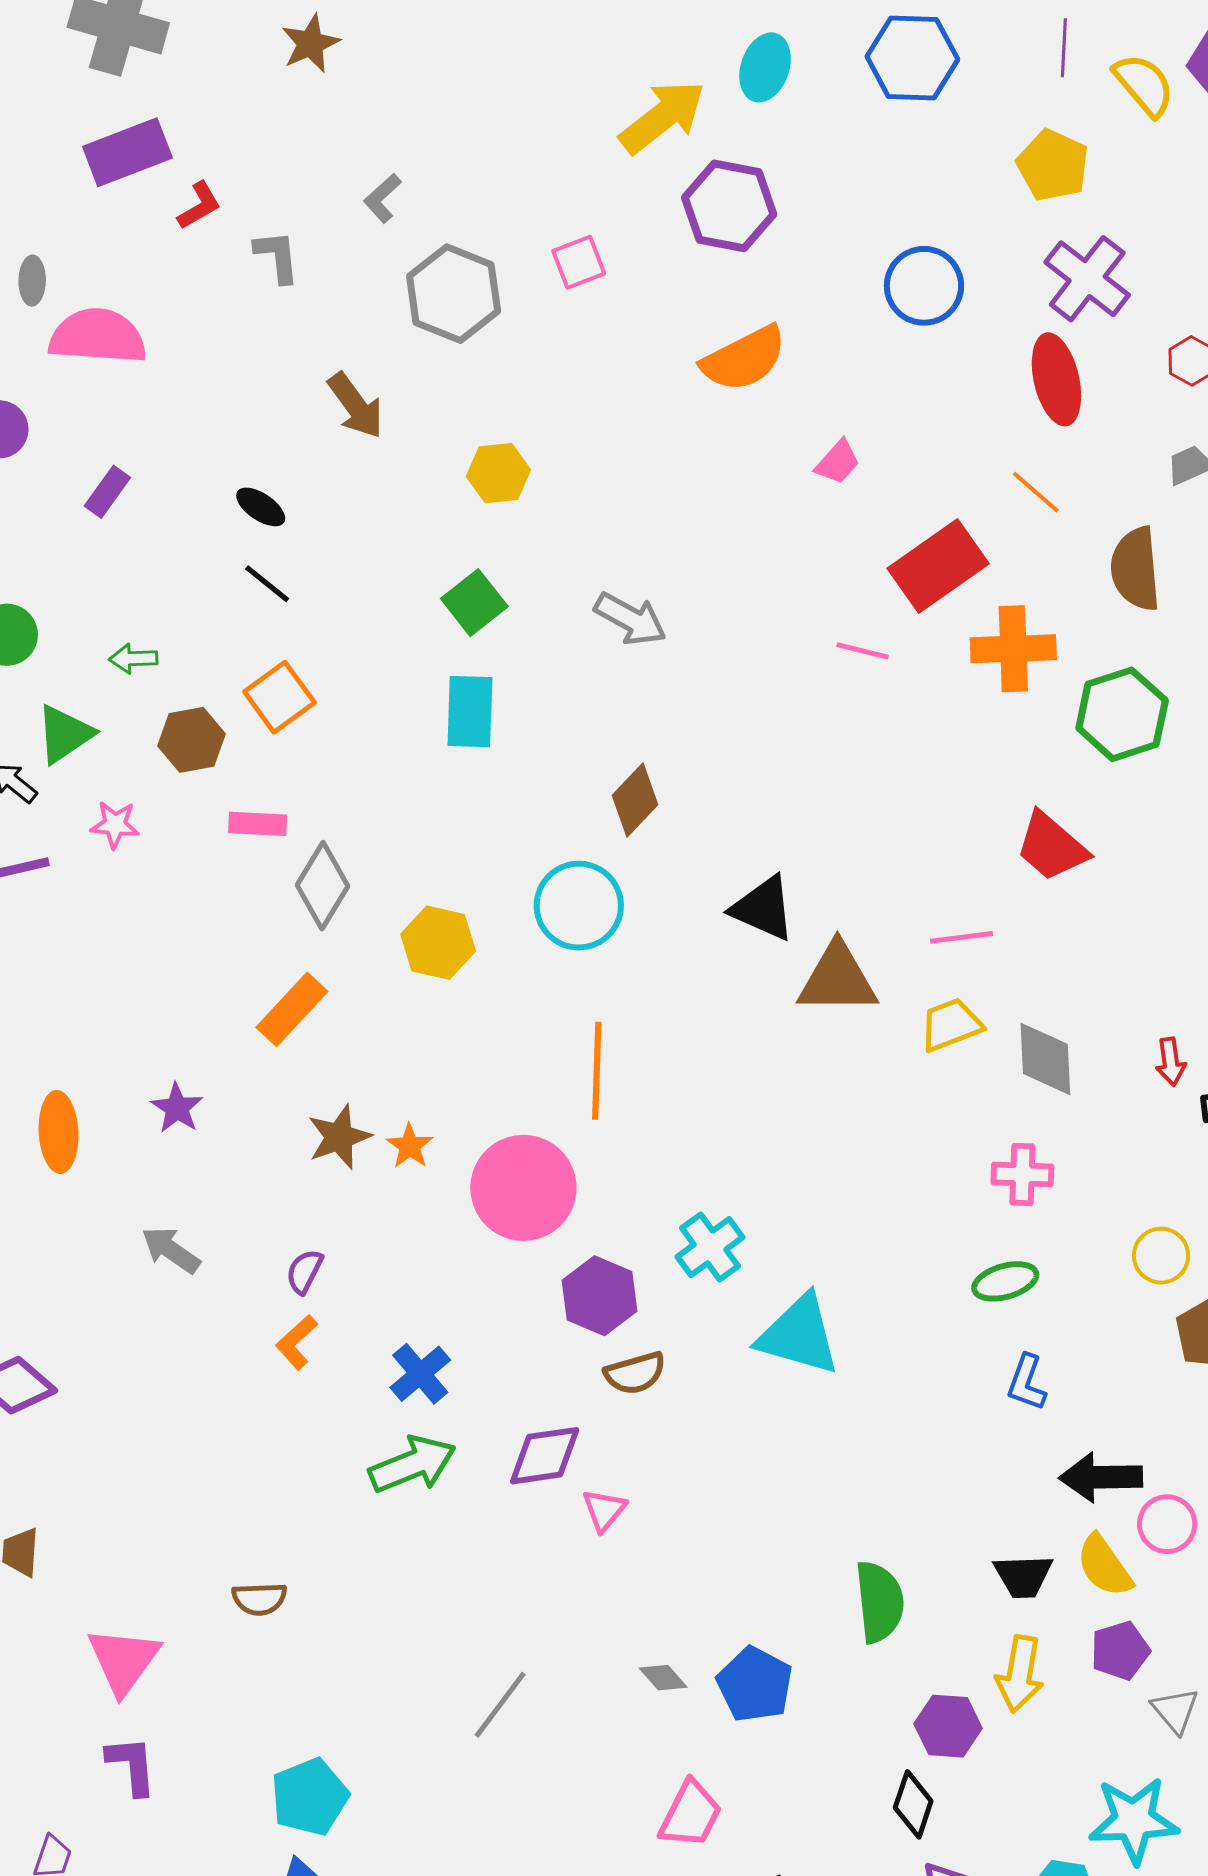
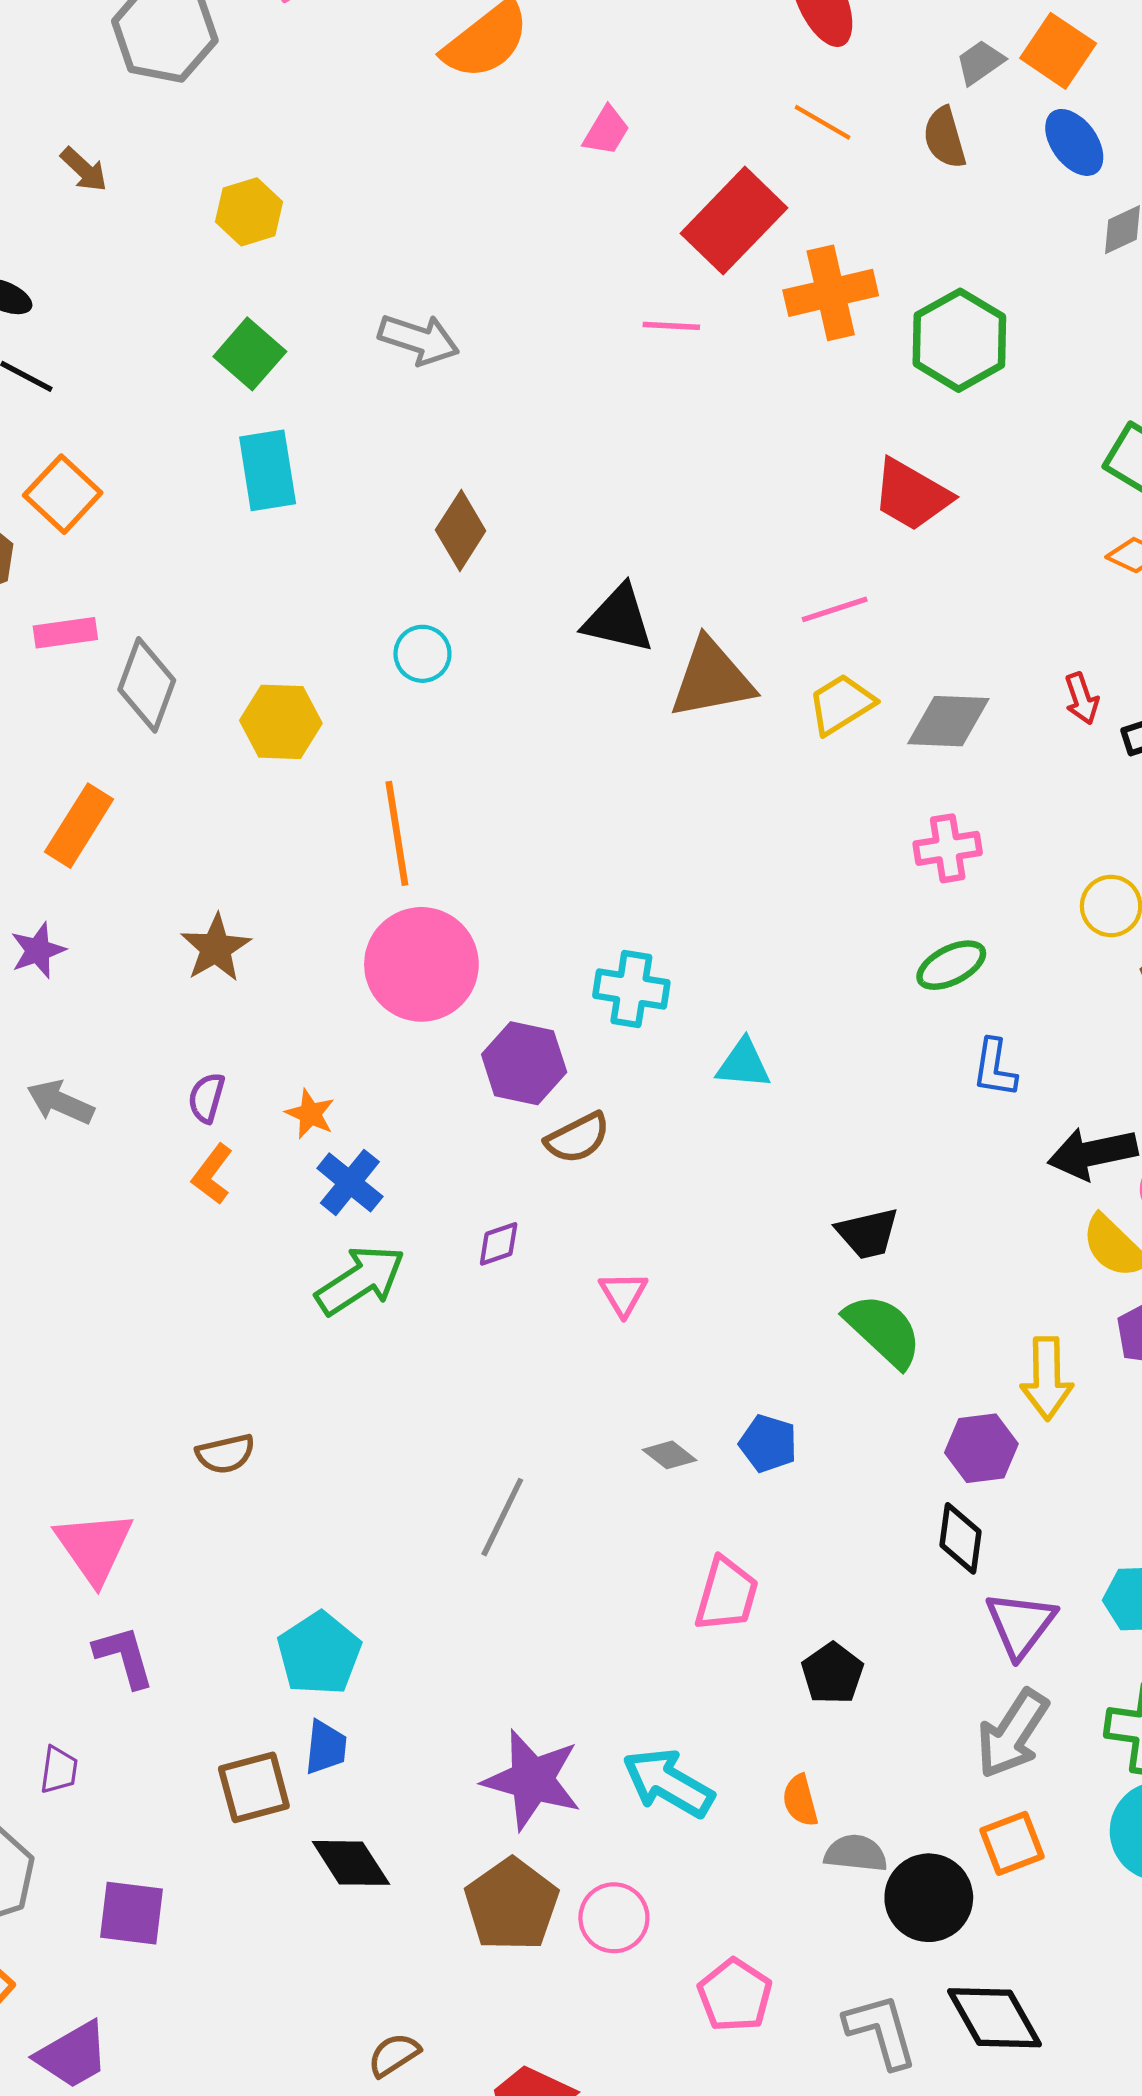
brown arrow: (356, 406) -> (84, 169), size x0.7
brown semicircle: (1136, 569) -> (945, 138), moved, size x0.7
cyan circle: (579, 906) -> (422, 654), size x0.6
orange rectangle: (292, 1009) -> (79, 826), moved
gray diamond: (1045, 1059) -> (948, 721), turned -74
orange line: (597, 1071) -> (397, 833), moved
purple star: (177, 1108) -> (38, 950), turned 30
orange star: (410, 1146) -> (310, 1114), moved
cyan cross: (710, 1247) -> (631, 989), turned -34
cyan triangle: (799, 1335) -> (743, 1064), size x0.6
purple diamond: (545, 1456) -> (499, 1244), size x0.6
pink triangle: (604, 1510) -> (623, 1294), moved
black trapezoid: (1023, 1576) -> (868, 1233), moved
green semicircle: (879, 1602) -> (883, 1330), turned -30
blue pentagon: (755, 1684) -> (768, 1444), size x0.7

